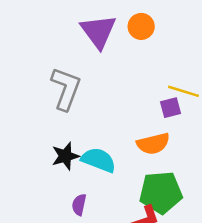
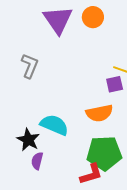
gray L-shape: (66, 89) -> (30, 66), size x0.7
black star: (65, 156) -> (28, 140), moved, turned -30

